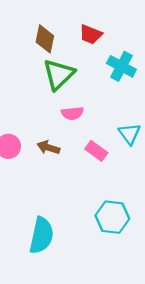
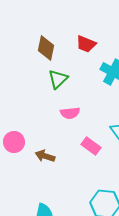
green triangle: (59, 74) -> (58, 79), size x0.7
brown arrow: (48, 147) -> (45, 156), moved

